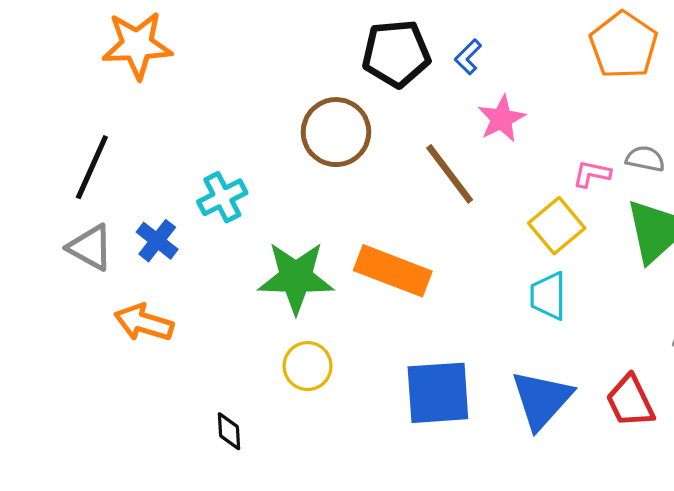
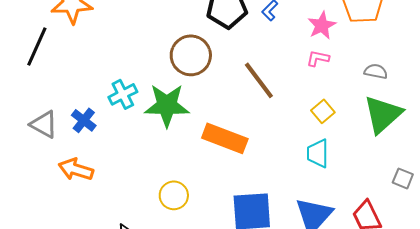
pink star: (501, 119) -> (322, 25), moved
black line: (92, 167) -> (37, 46), moved
pink L-shape: (592, 174) -> (318, 58), moved
yellow square: (557, 226) -> (323, 111), size x0.7
green star: (296, 277) -> (167, 105), moved

